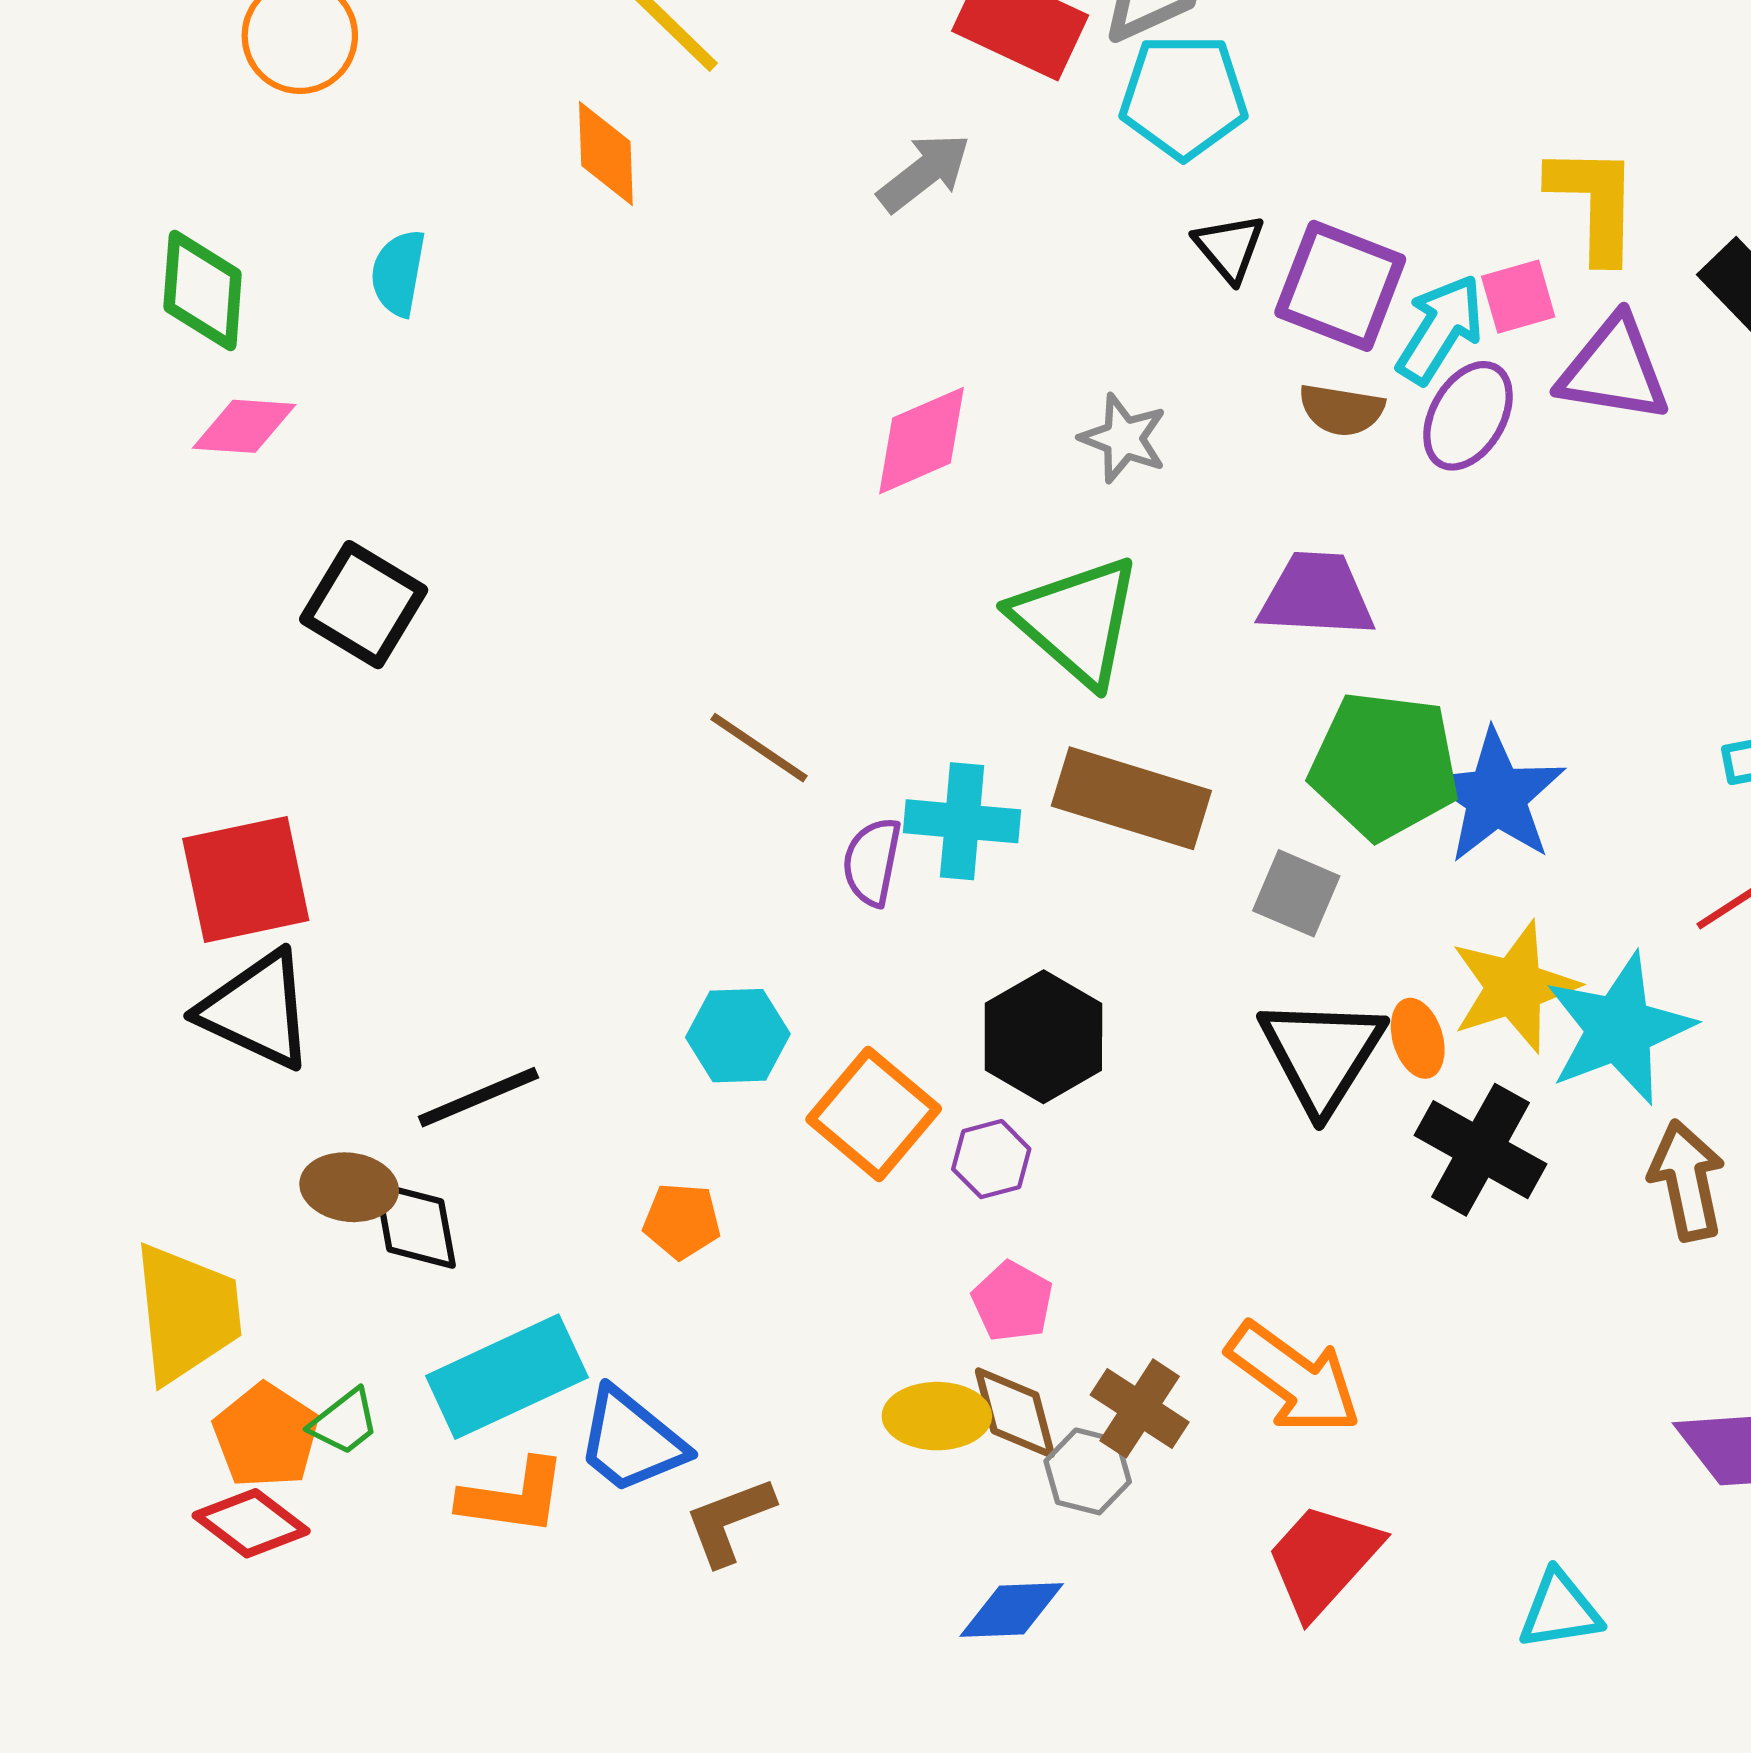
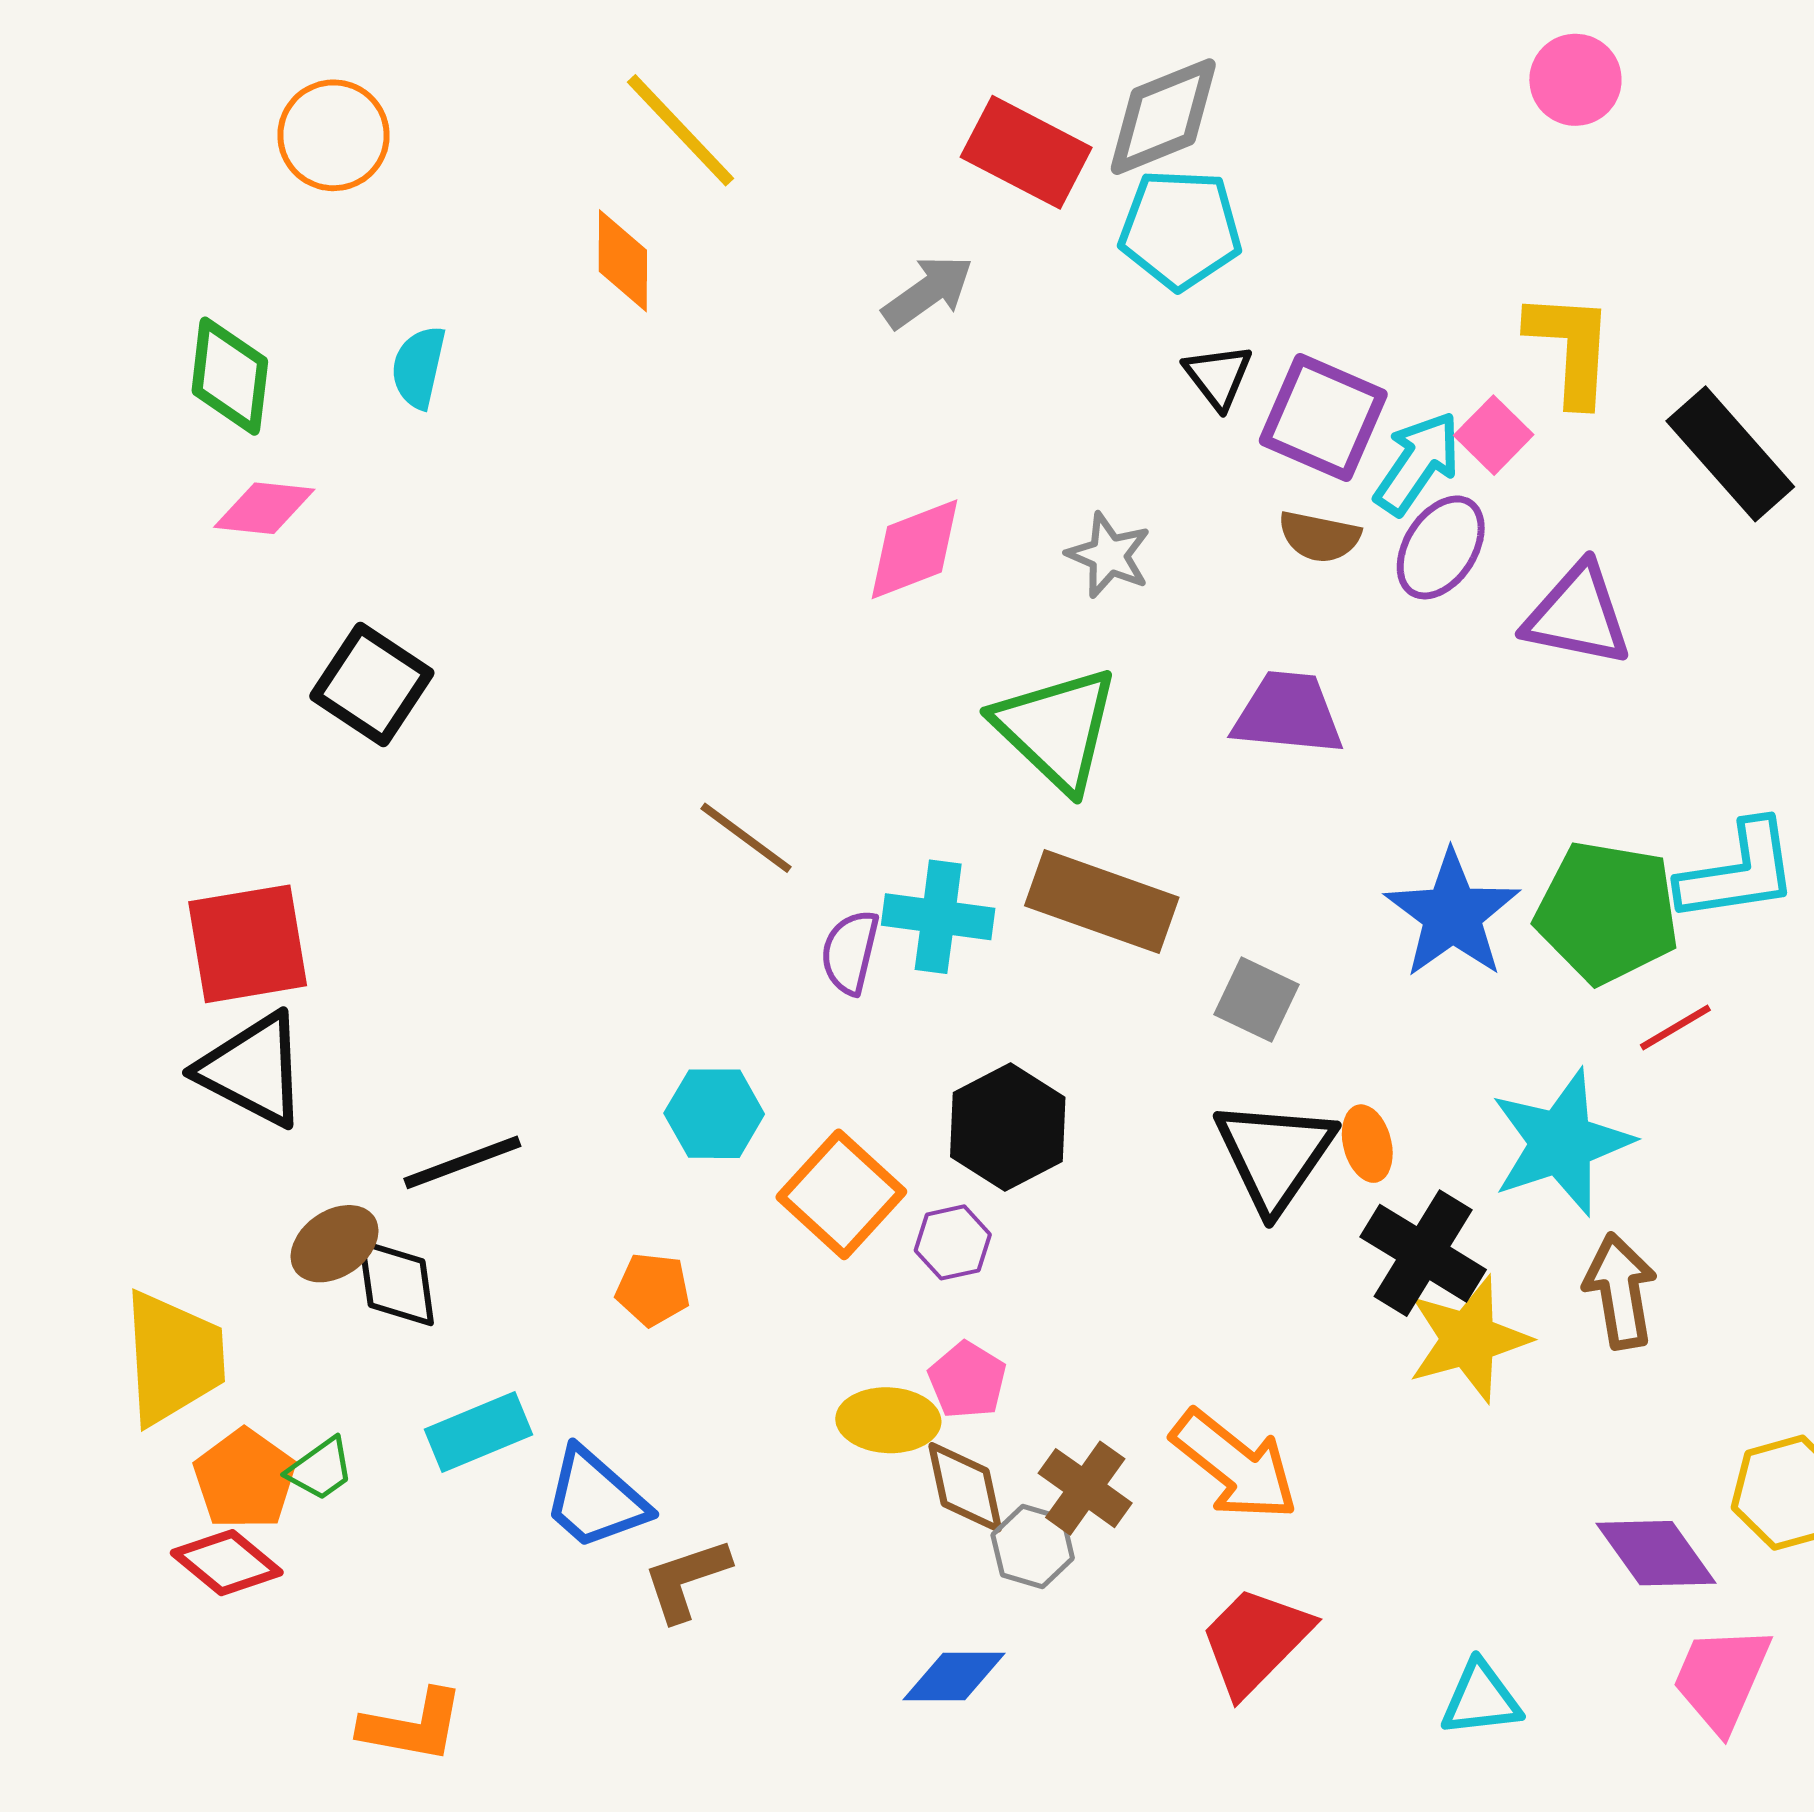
pink square: (1518, 297) -> (1494, 435), turned -32
purple triangle: (1614, 369) -> (1577, 615), moved
green pentagon: (1384, 765) -> (1607, 912), moved
yellow star: (1514, 987) -> (1468, 1339), moved
brown ellipse: (349, 1187) -> (335, 1244), turned -44
cyan rectangle: (507, 1377) -> (478, 1432), size x0.7
yellow ellipse: (937, 1416) -> (888, 1420), moved
orange L-shape: (513, 1497) -> (412, 1726), moved

